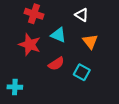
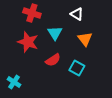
cyan triangle: (58, 35) -> (55, 33), turned 35
cyan cross: (15, 87) -> (14, 82), turned 32

